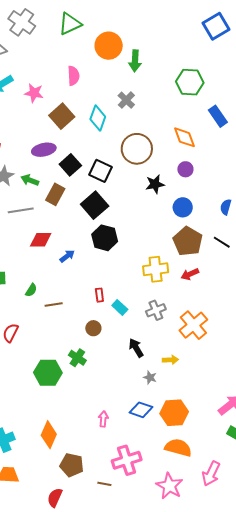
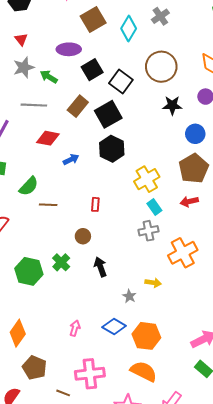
brown rectangle: (55, 194) -> (78, 106), moved
yellow cross: (156, 269) -> (147, 179), moved, turned -35
green semicircle: (31, 290) -> (29, 186), size x1.5
cyan rectangle: (120, 307) -> (154, 207), moved
black arrow: (136, 348) -> (100, 267), moved

